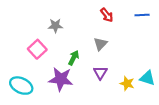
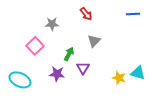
red arrow: (107, 15) -> (86, 14), moved
purple triangle: (100, 73) -> (83, 68), moved
purple star: (61, 79) -> (57, 74), size x0.7

